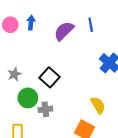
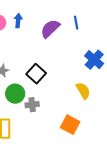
yellow semicircle: (98, 105) -> (83, 91), moved

